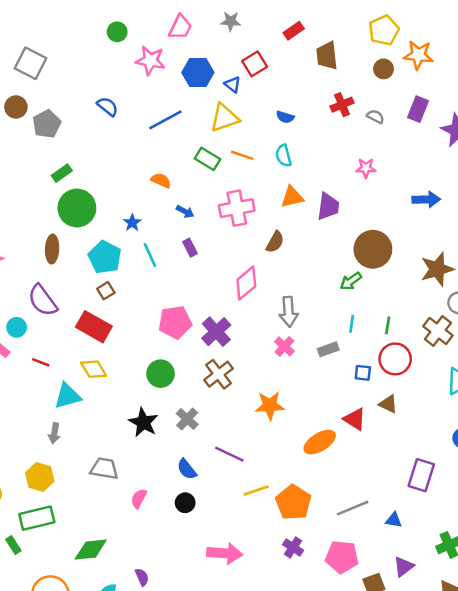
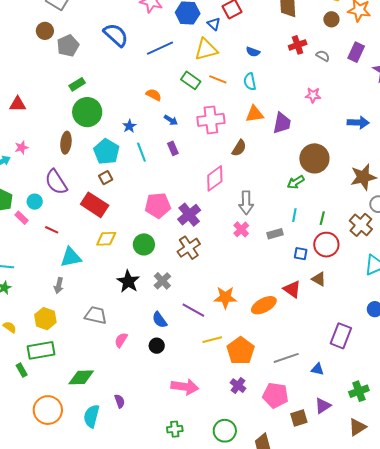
blue semicircle: (107, 106) -> (116, 35), size x1.5
yellow diamond: (94, 369) -> (106, 239), moved, turned -65
orange star: (270, 406) -> (225, 297), moved

